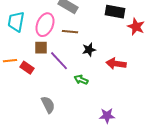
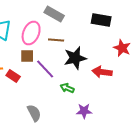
red star: (136, 27) -> (122, 48), moved
black star: (89, 50) -> (75, 58), size x1.6
purple star: (107, 116) -> (84, 111), moved

